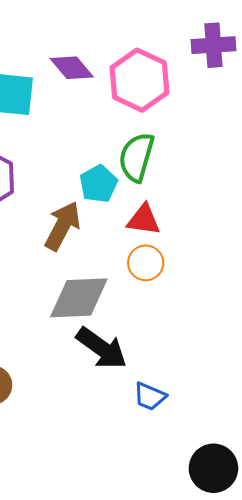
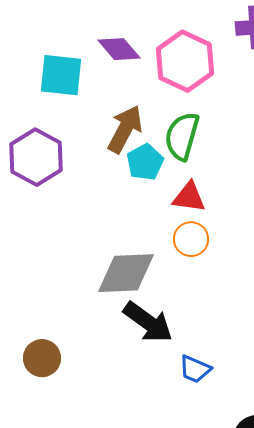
brown arrow: (62, 226) -> (125, 129), moved

